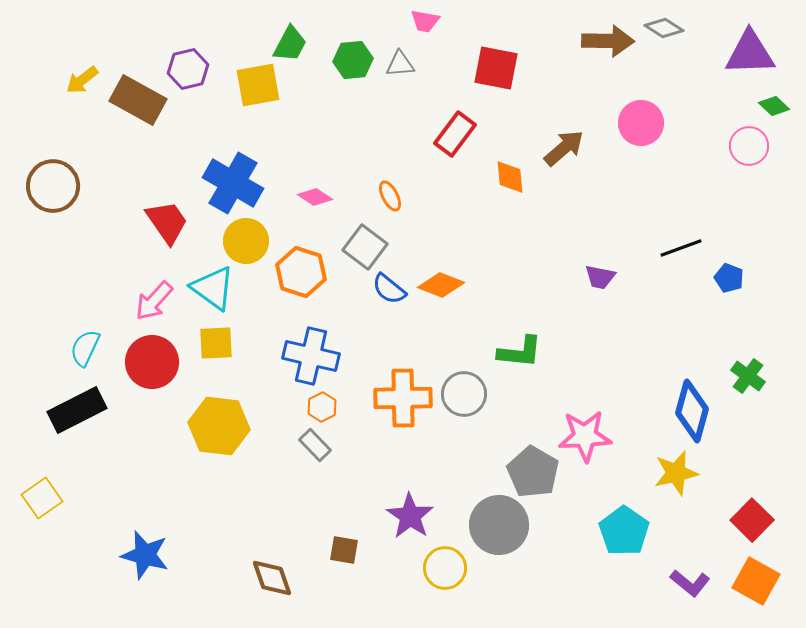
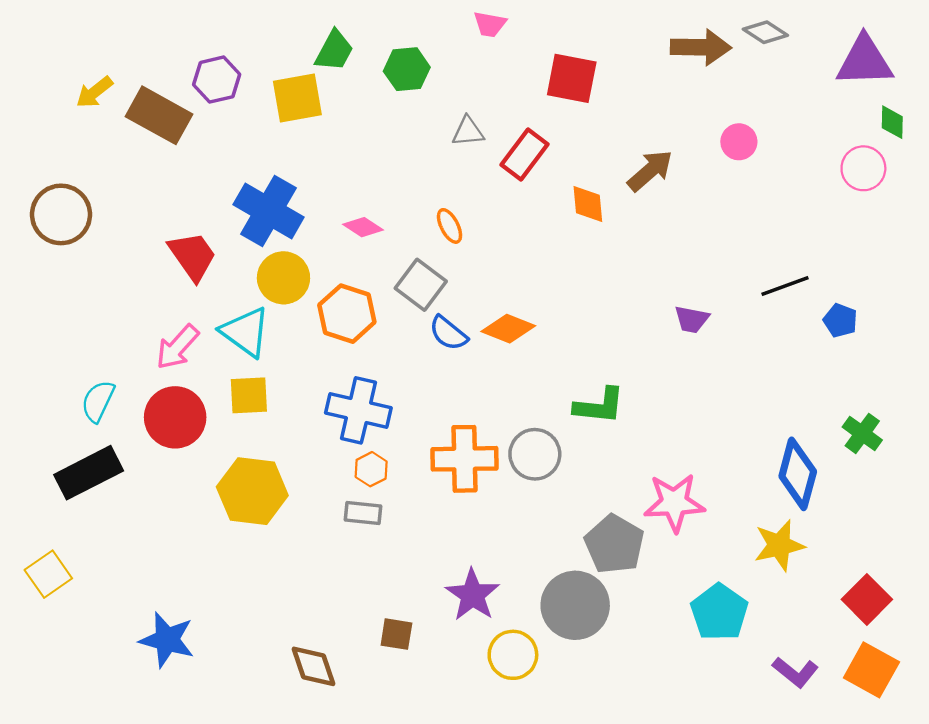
gray triangle: (400, 64) -> (468, 131), moved
green diamond: (774, 106) -> (892, 122), turned 48
pink circle: (641, 123) -> (739, 142), size x0.7
gray rectangle: (315, 445) -> (363, 513), turned -40

